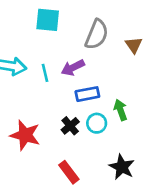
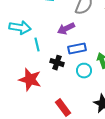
cyan line: (45, 73) -> (37, 45), moved
black cross: (70, 126) -> (57, 63), moved, turned -32

